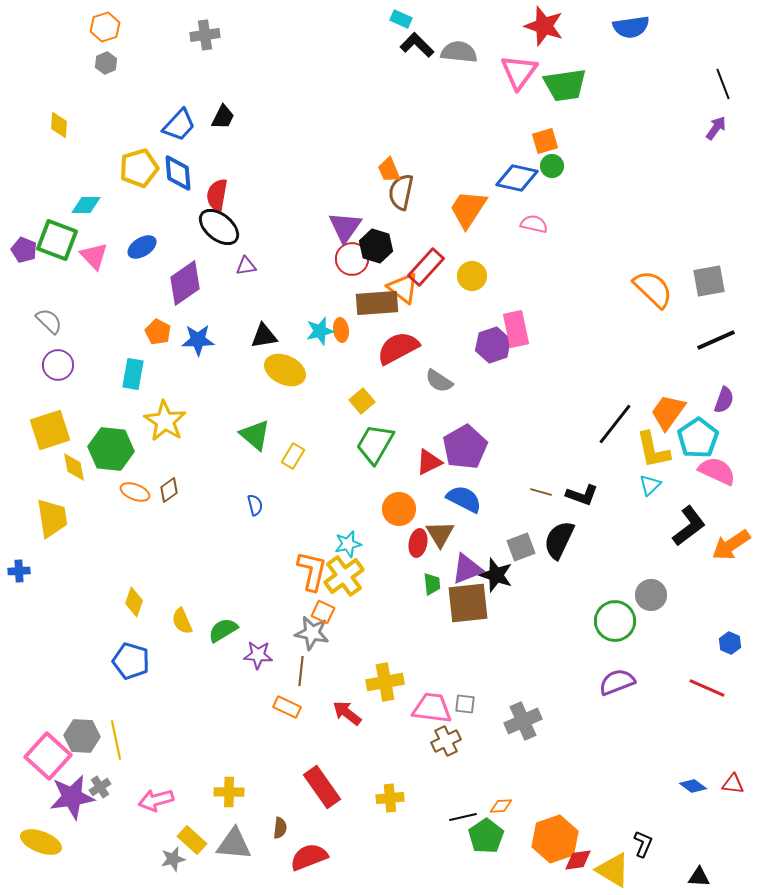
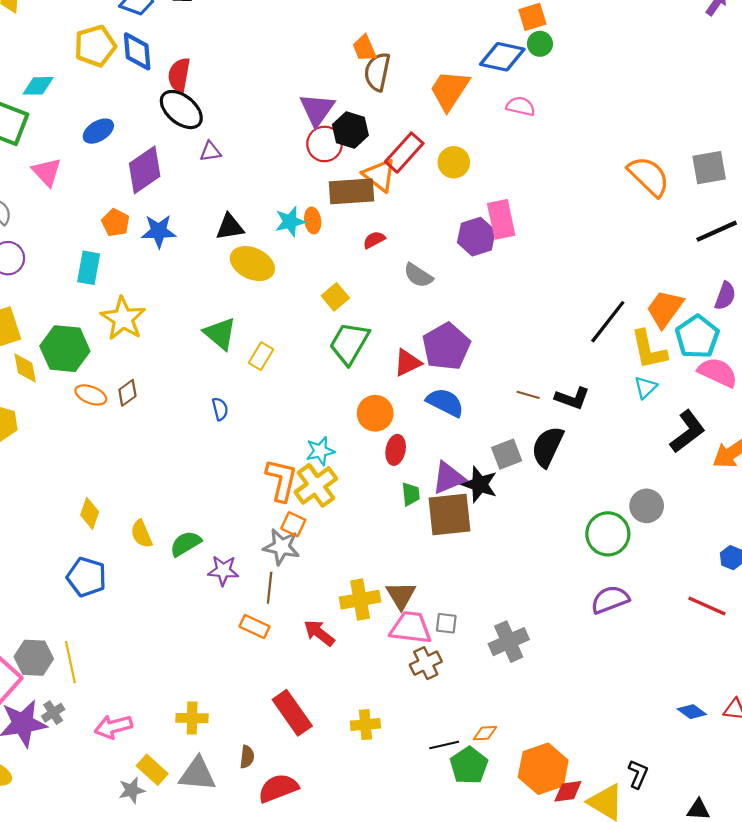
pink triangle: (94, 256) -> (47, 172), moved
red semicircle: (398, 348) -> (374, 240), size x0.5
brown triangle: (440, 534) -> (401, 595), moved

